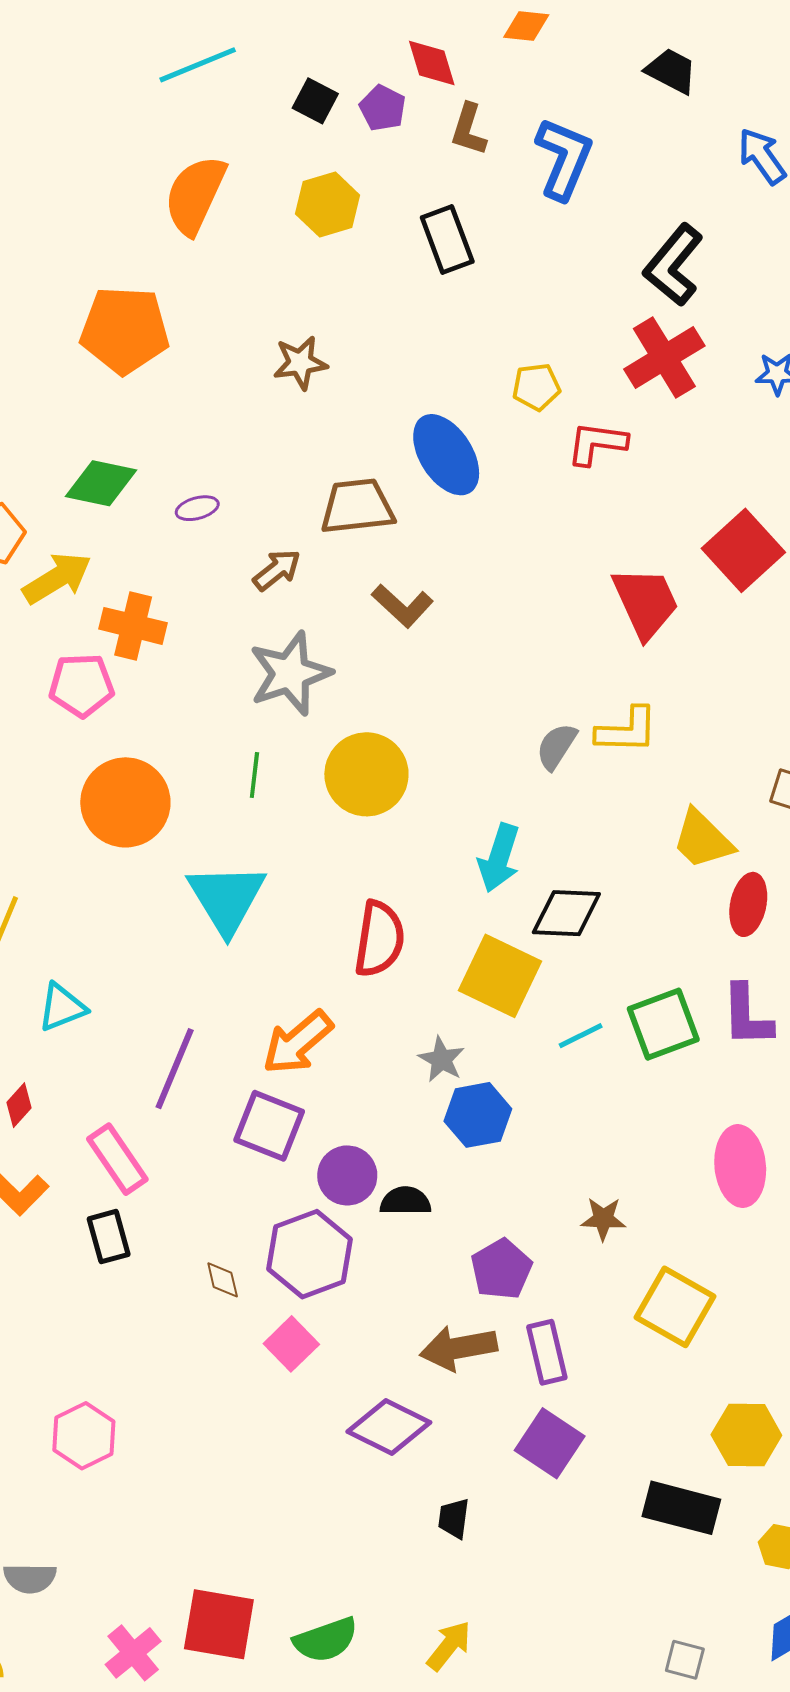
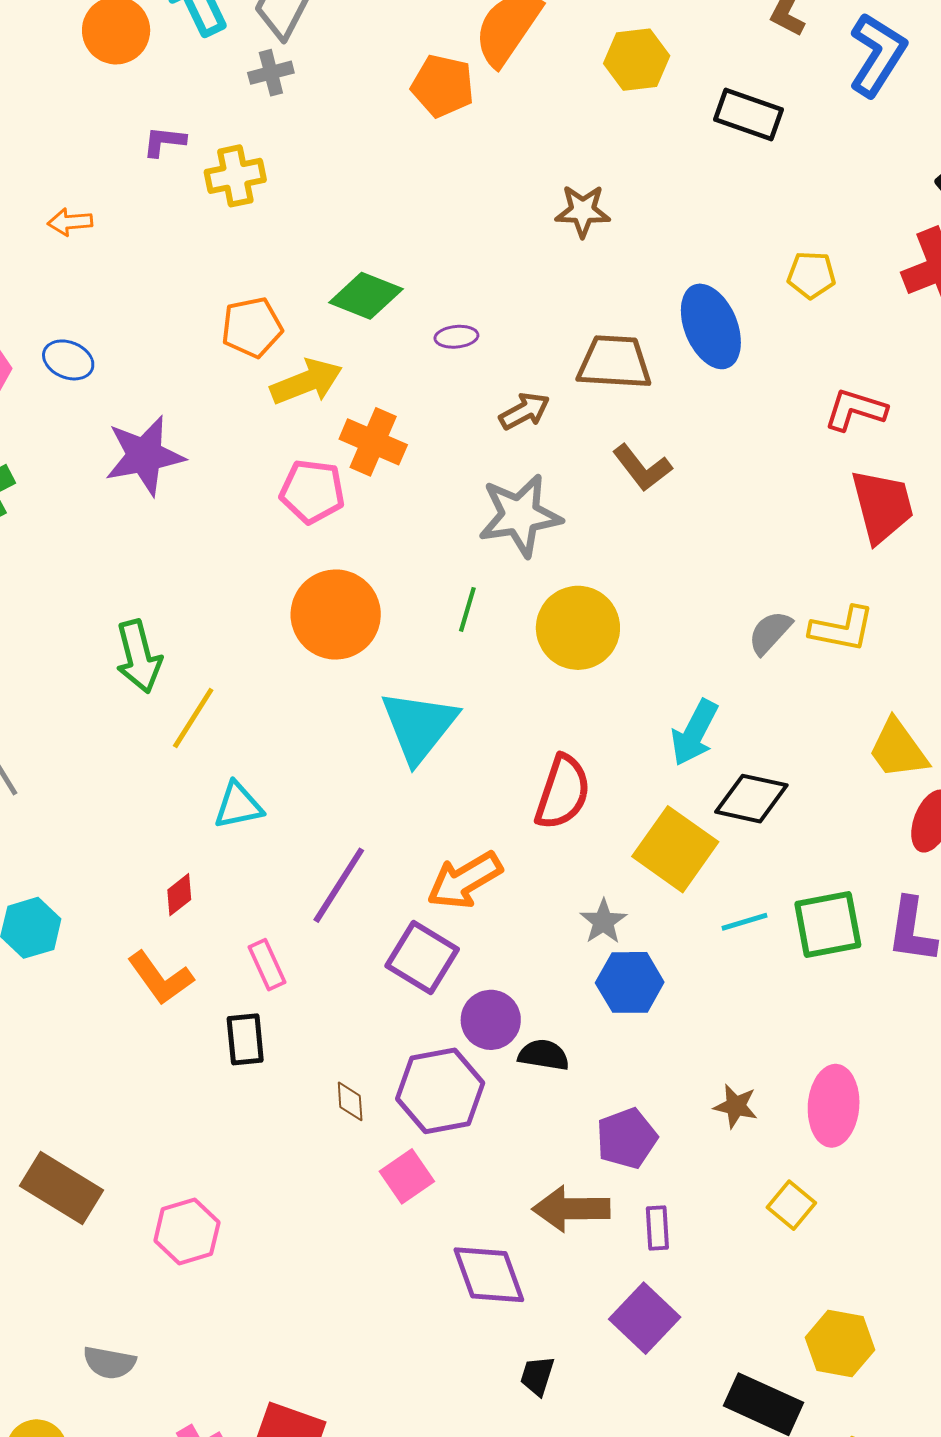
black rectangle: (447, 239) -> (748, 115), turned -60
orange pentagon: (125, 330) -> (443, 86), moved, size x0.7
red L-shape: (597, 443) -> (855, 410), moved
pink rectangle: (117, 1159) -> (267, 965), size x0.7
pink ellipse: (740, 1166) -> (834, 1106), moved
yellow square: (675, 1307) -> (791, 1205), size x0.6
purple rectangle: (547, 1352) -> (657, 1228), size x0.7
purple diamond: (389, 1427) -> (489, 1275), turned 34

